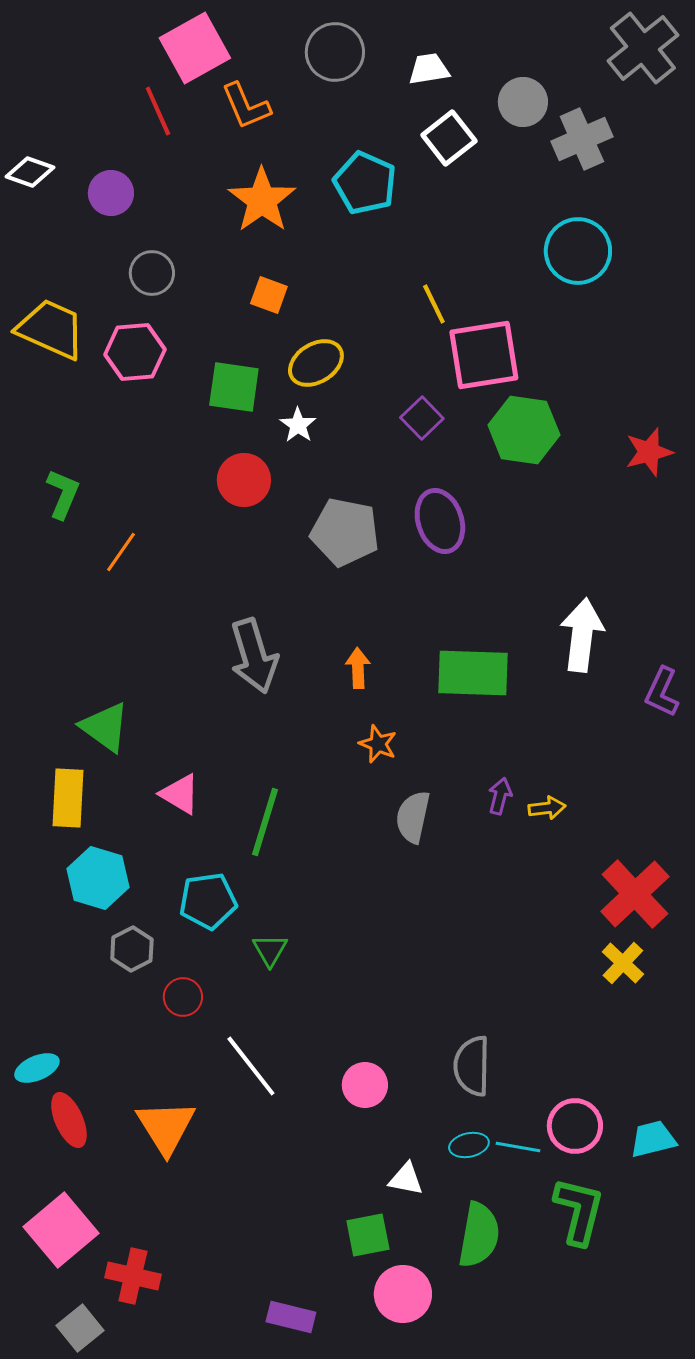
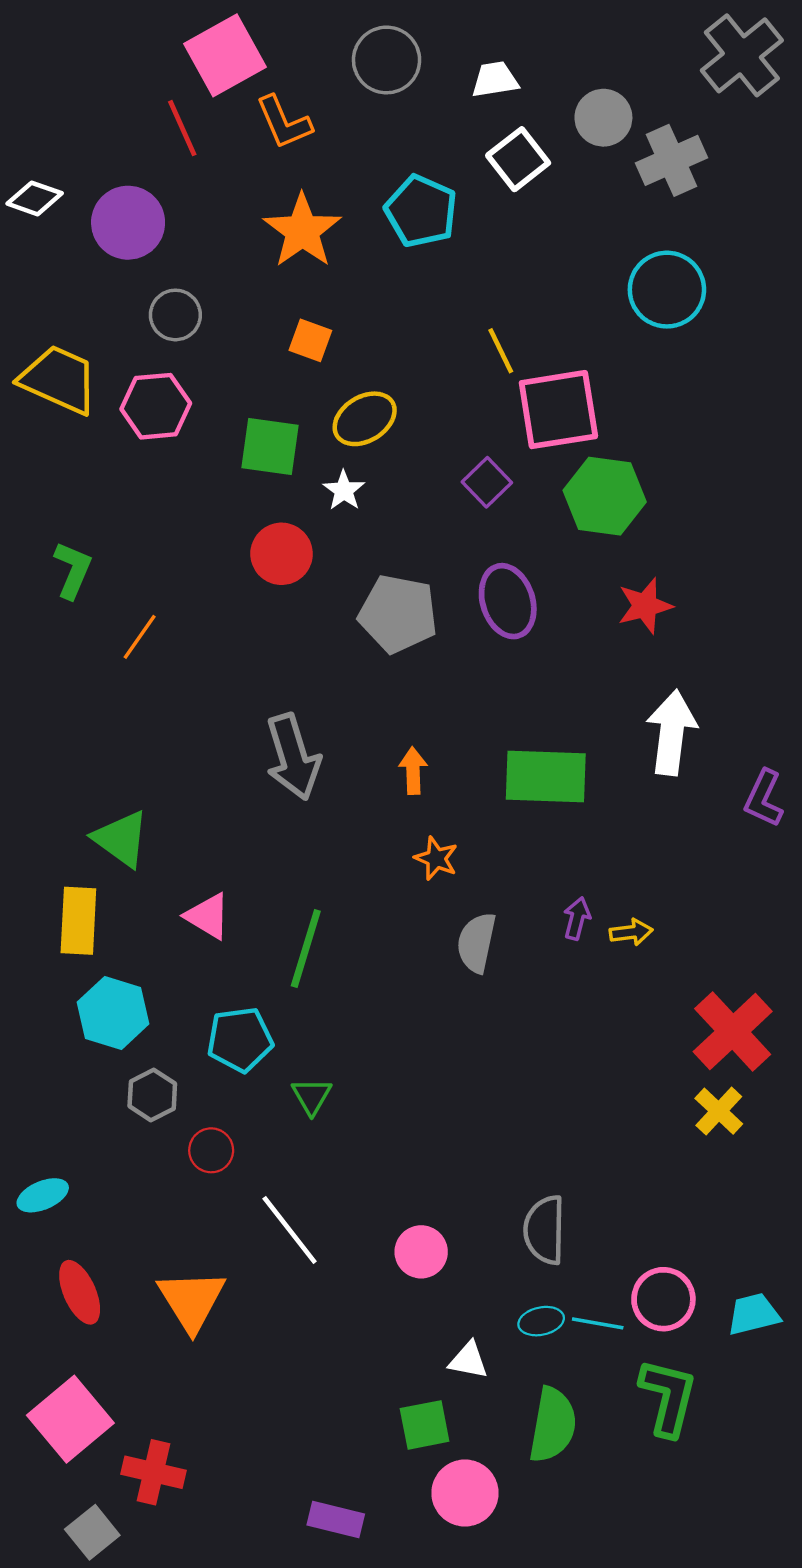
purple circle: (111, 193) -> (128, 223), size x1.4
red star: (649, 452) -> (645, 606), moved
cyan ellipse: (37, 1068) -> (43, 1195), moved

